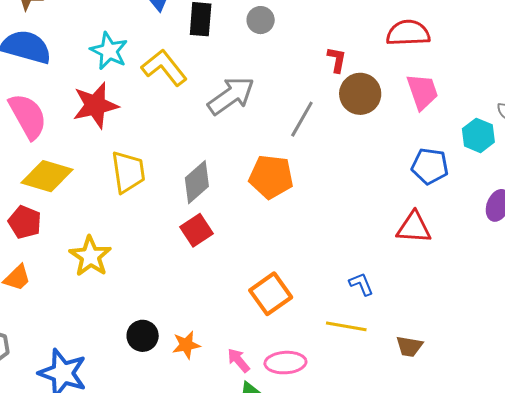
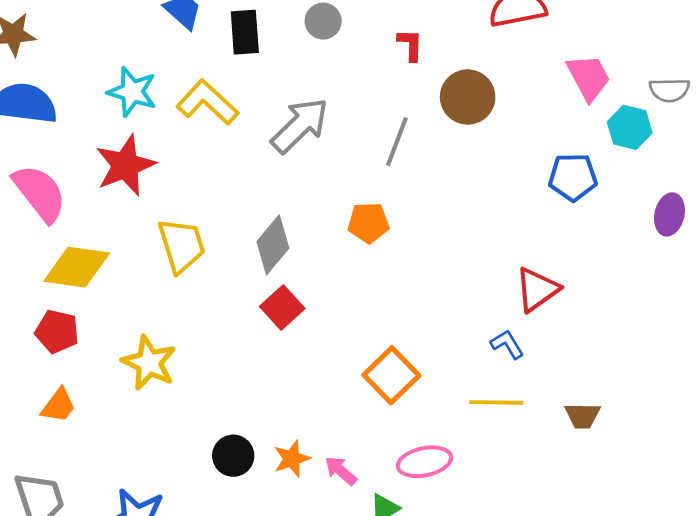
red L-shape: (337, 60) -> (410, 45), moved
pink trapezoid: (422, 92) -> (589, 77), moved
orange pentagon: (271, 177) -> (369, 223), size x0.7
red triangle: (414, 227) -> (537, 289), moved, turned -30
pink arrow: (239, 360) -> (341, 471), moved

